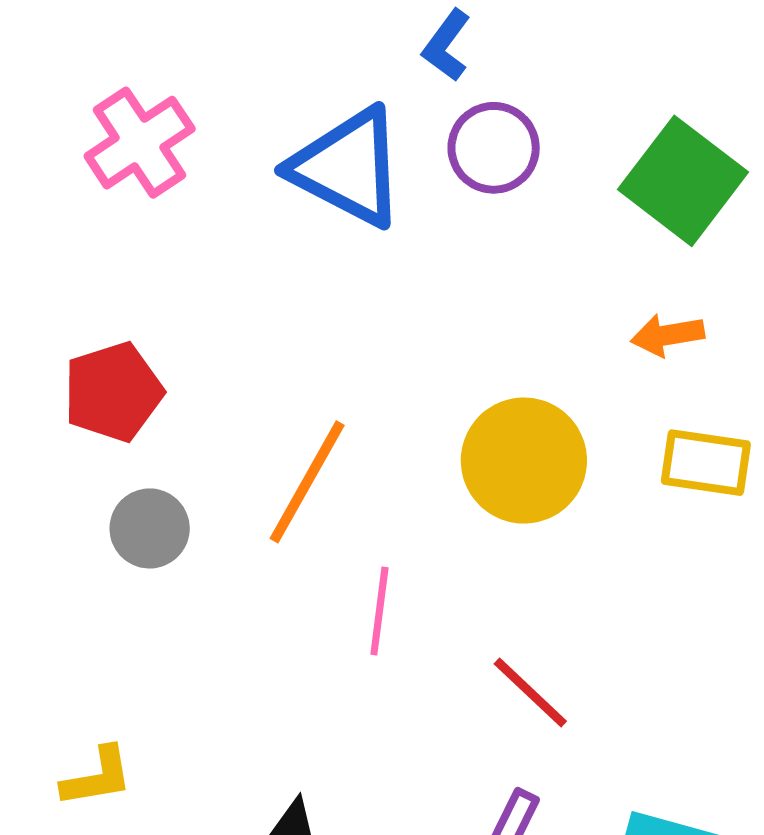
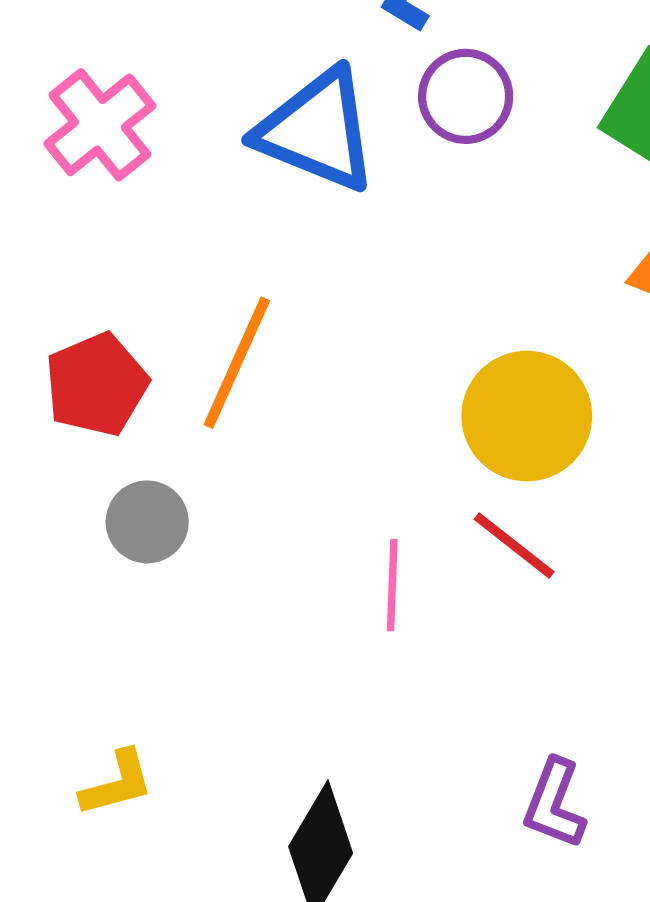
orange line: (307, 482) -> (237, 363), moved
red line: (530, 692) -> (514, 545), moved

